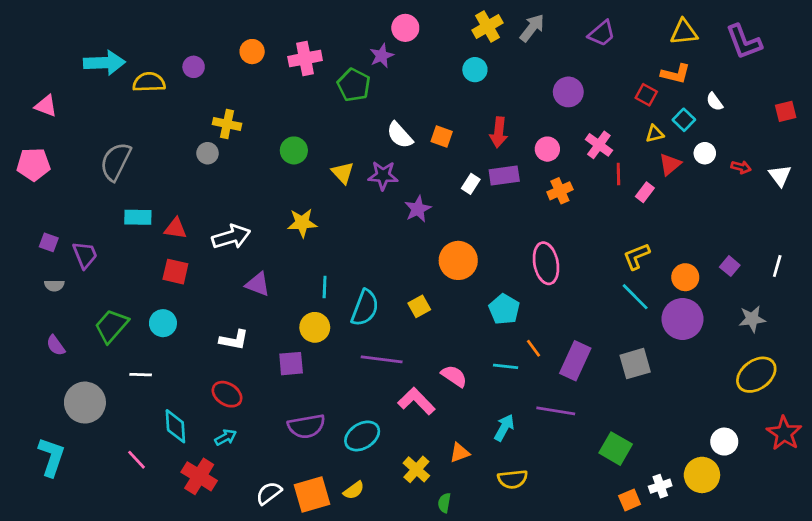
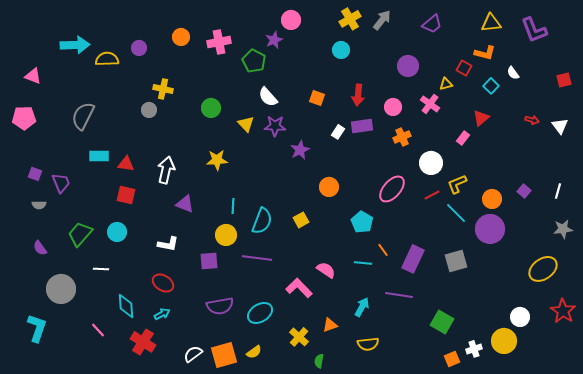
yellow triangle: (655, 134) -> (446, 84), moved
white semicircle: (400, 135) -> (268, 97), moved
white circle: (705, 153) -> (431, 163), moved, size x1.5
red line: (618, 174) -> (432, 195), moved, turned 63
white arrow: (231, 237) -> (166, 170), turned -60
orange circle: (458, 260) -> (329, 187), size x0.7
pink ellipse: (546, 263) -> (392, 189), turned 52
gray star: (752, 319) -> (563, 229), moved
purple line: (382, 359) -> (257, 258), moved

